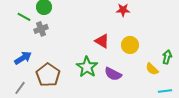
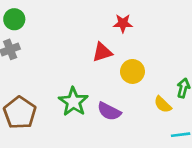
red triangle: (102, 41) -> (102, 52), moved, turned -49

